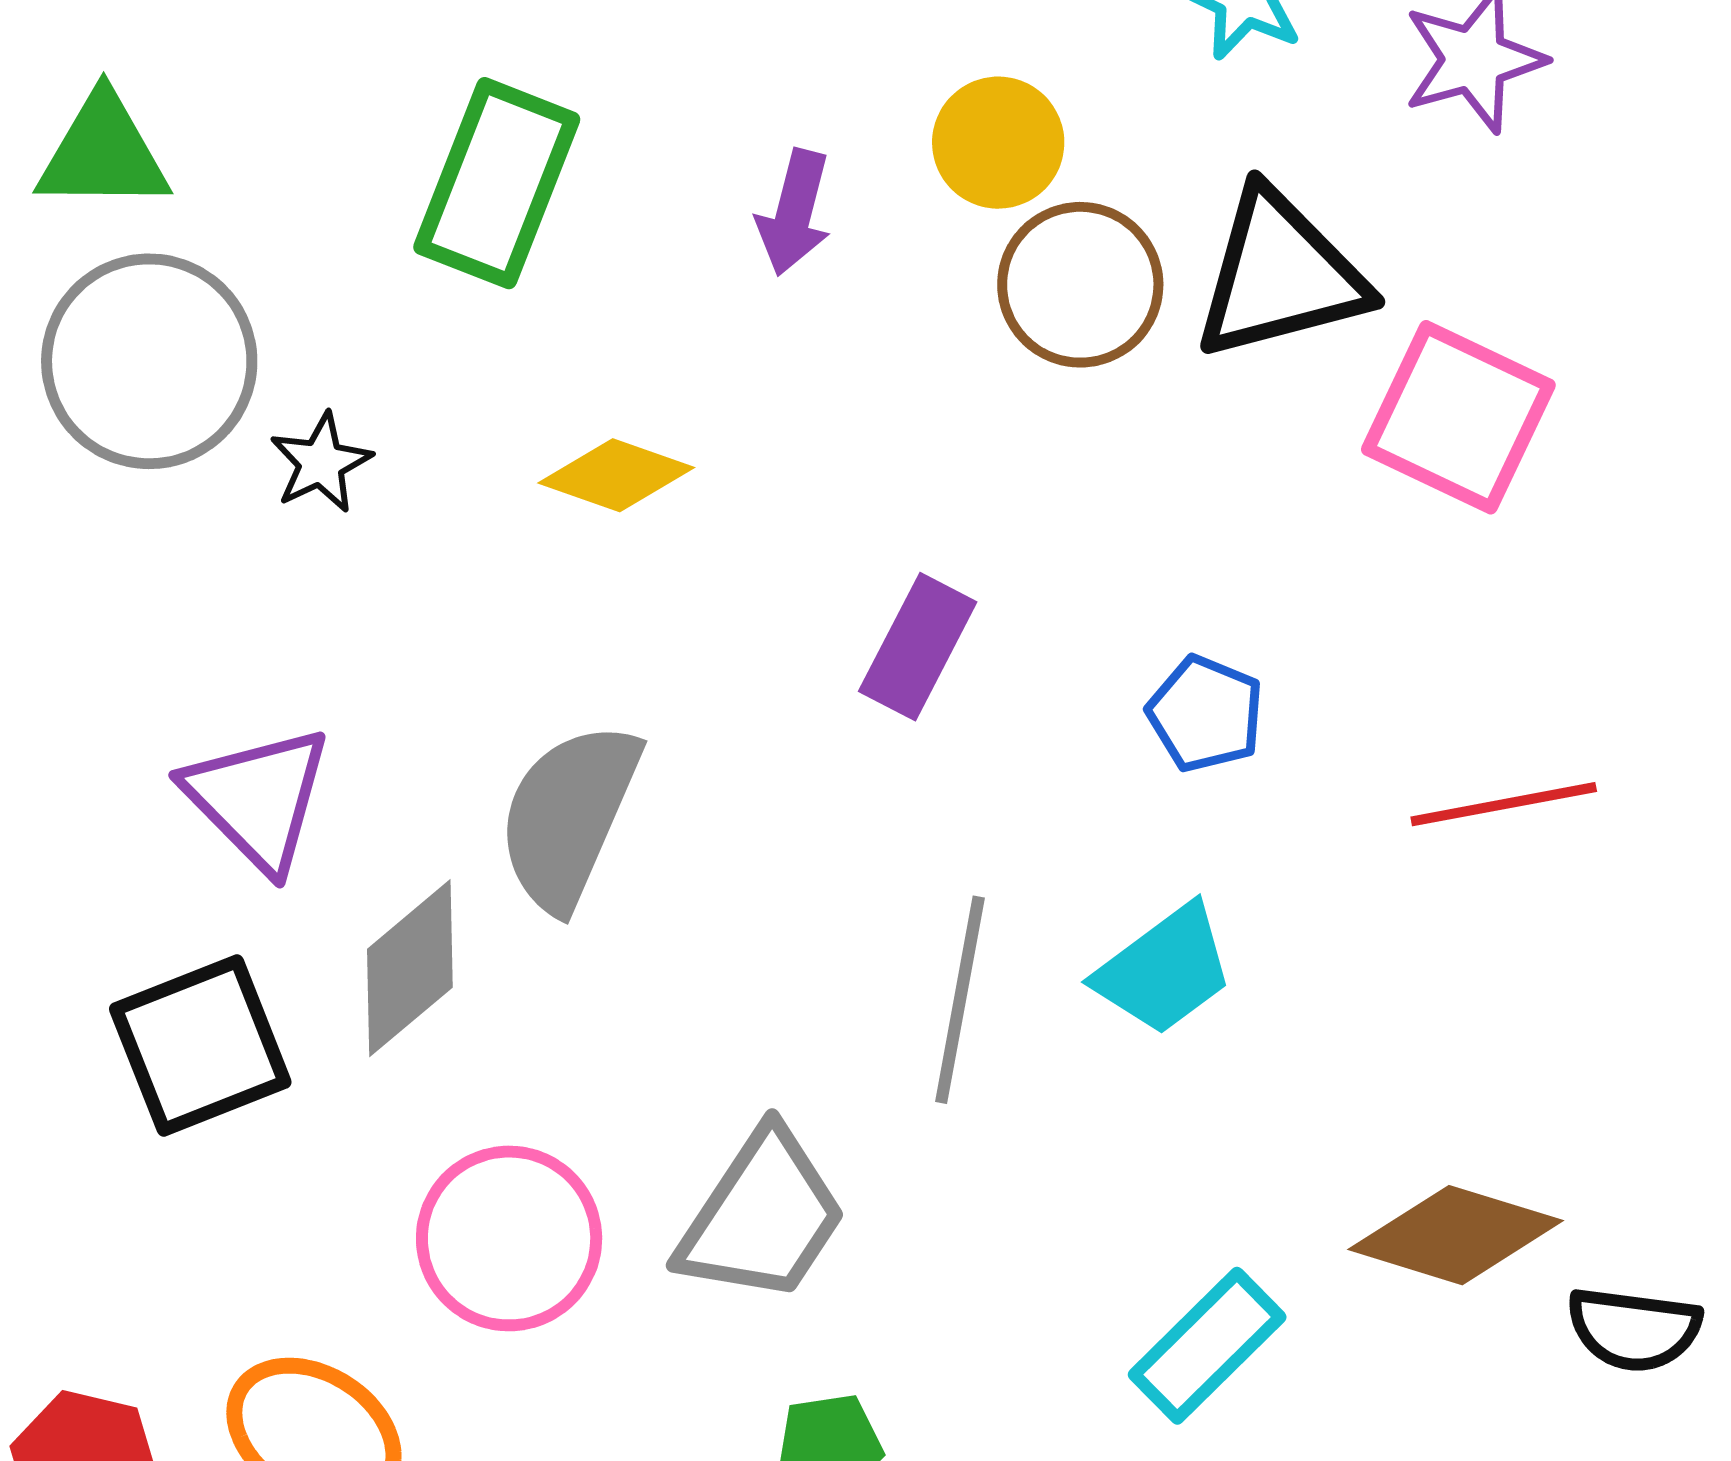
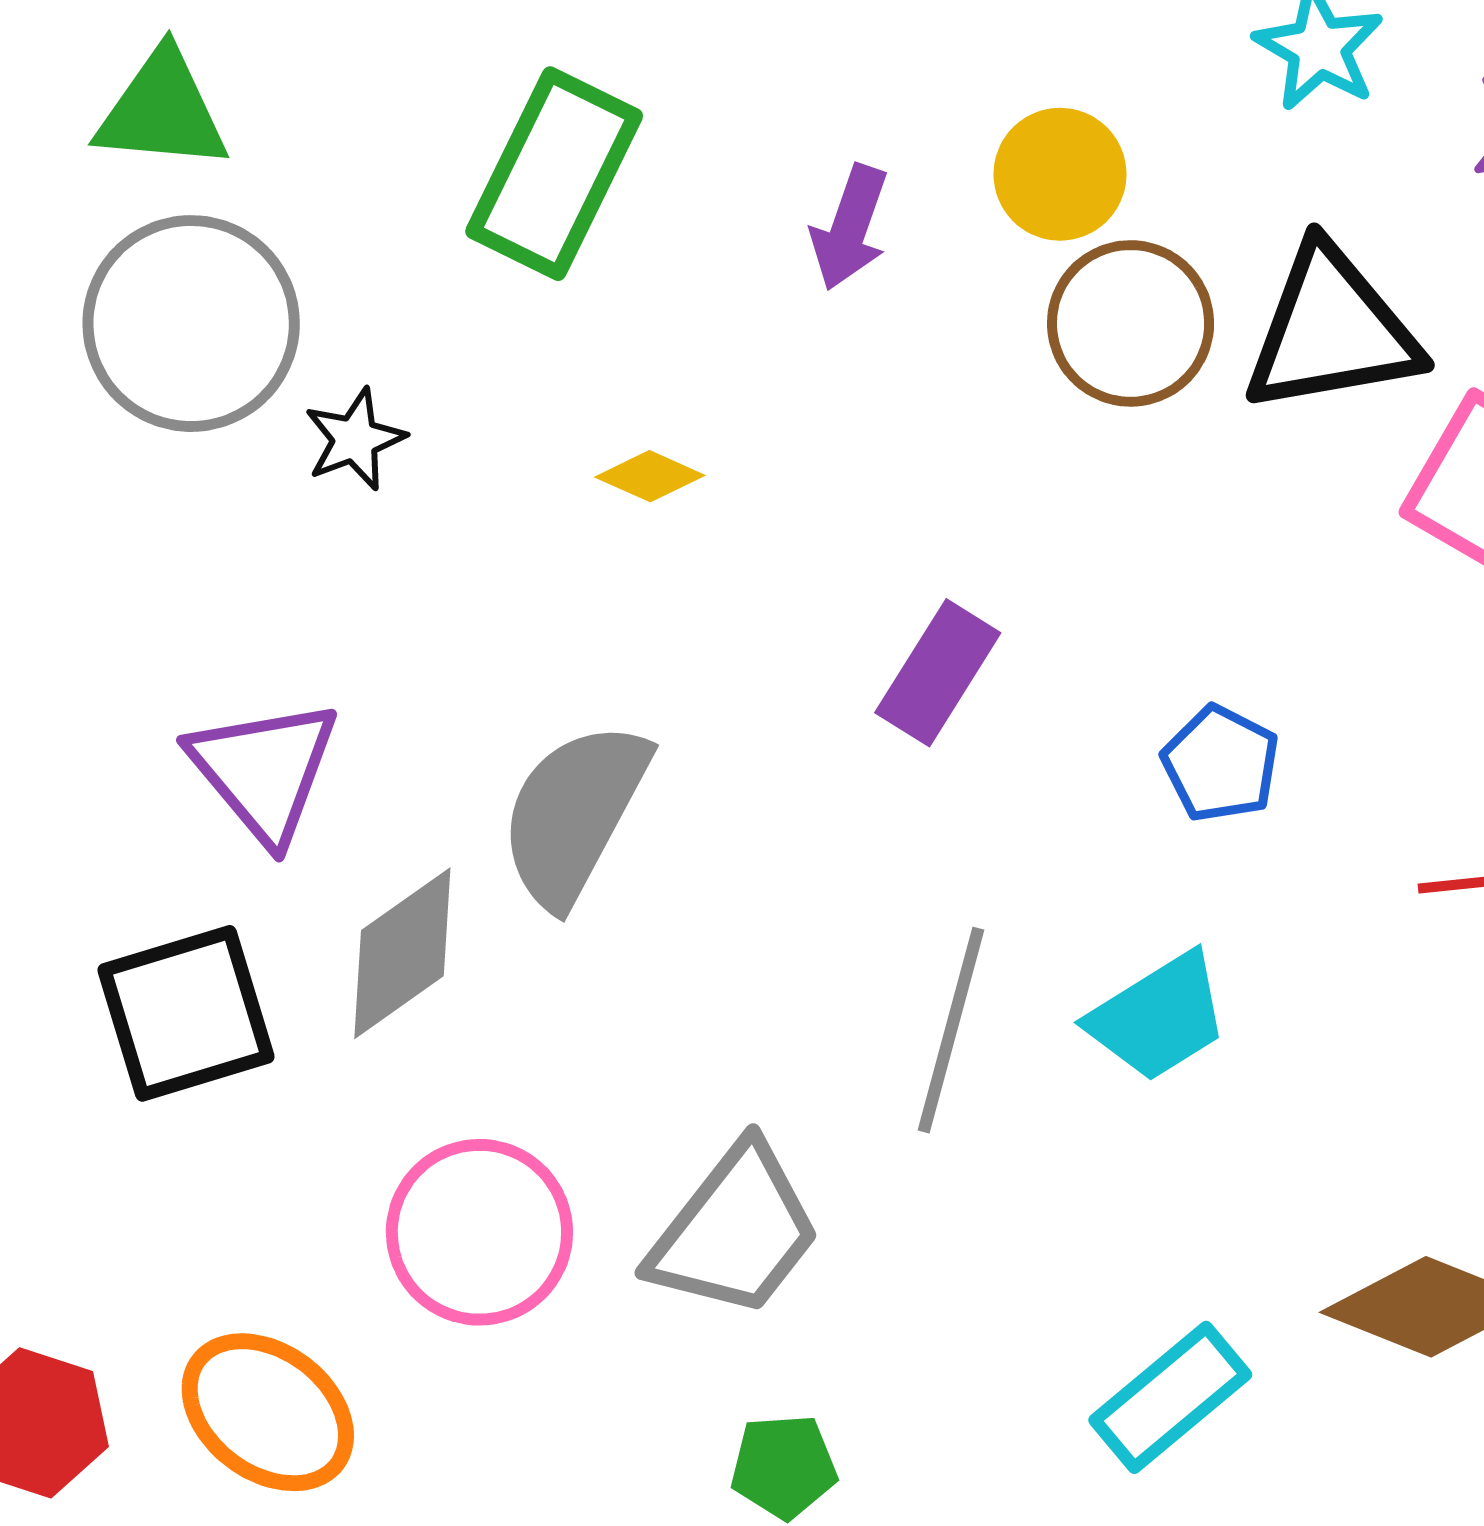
yellow diamond: (616, 475) -> (650, 476), size x0.7

